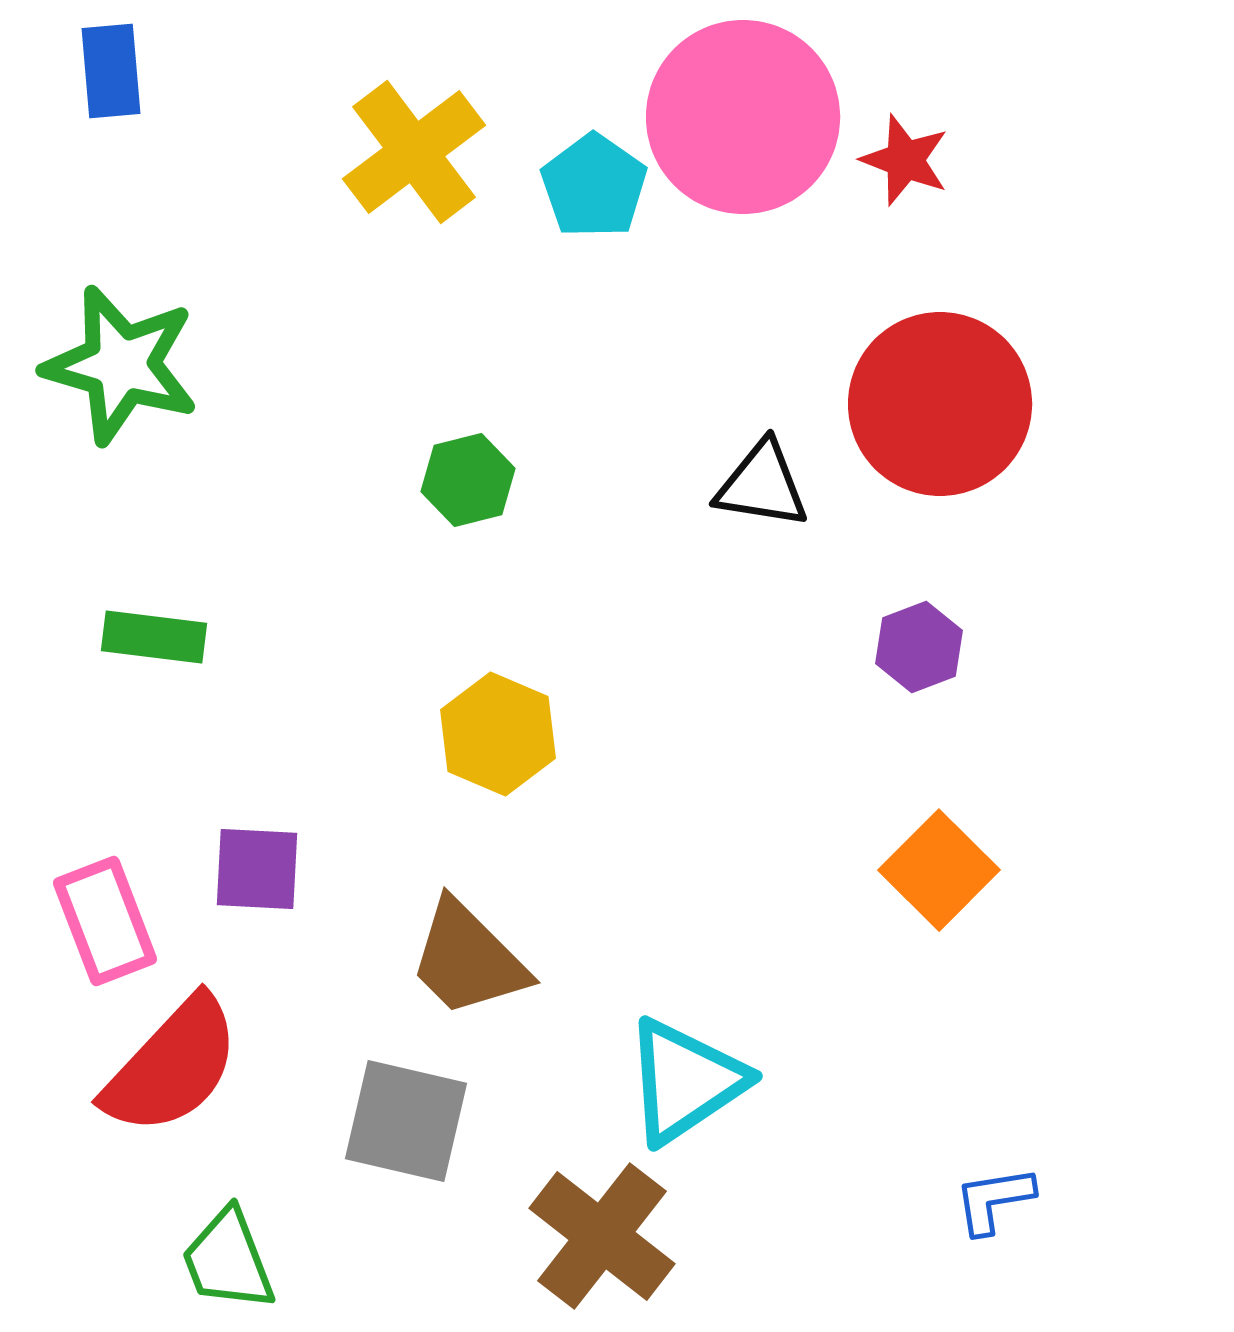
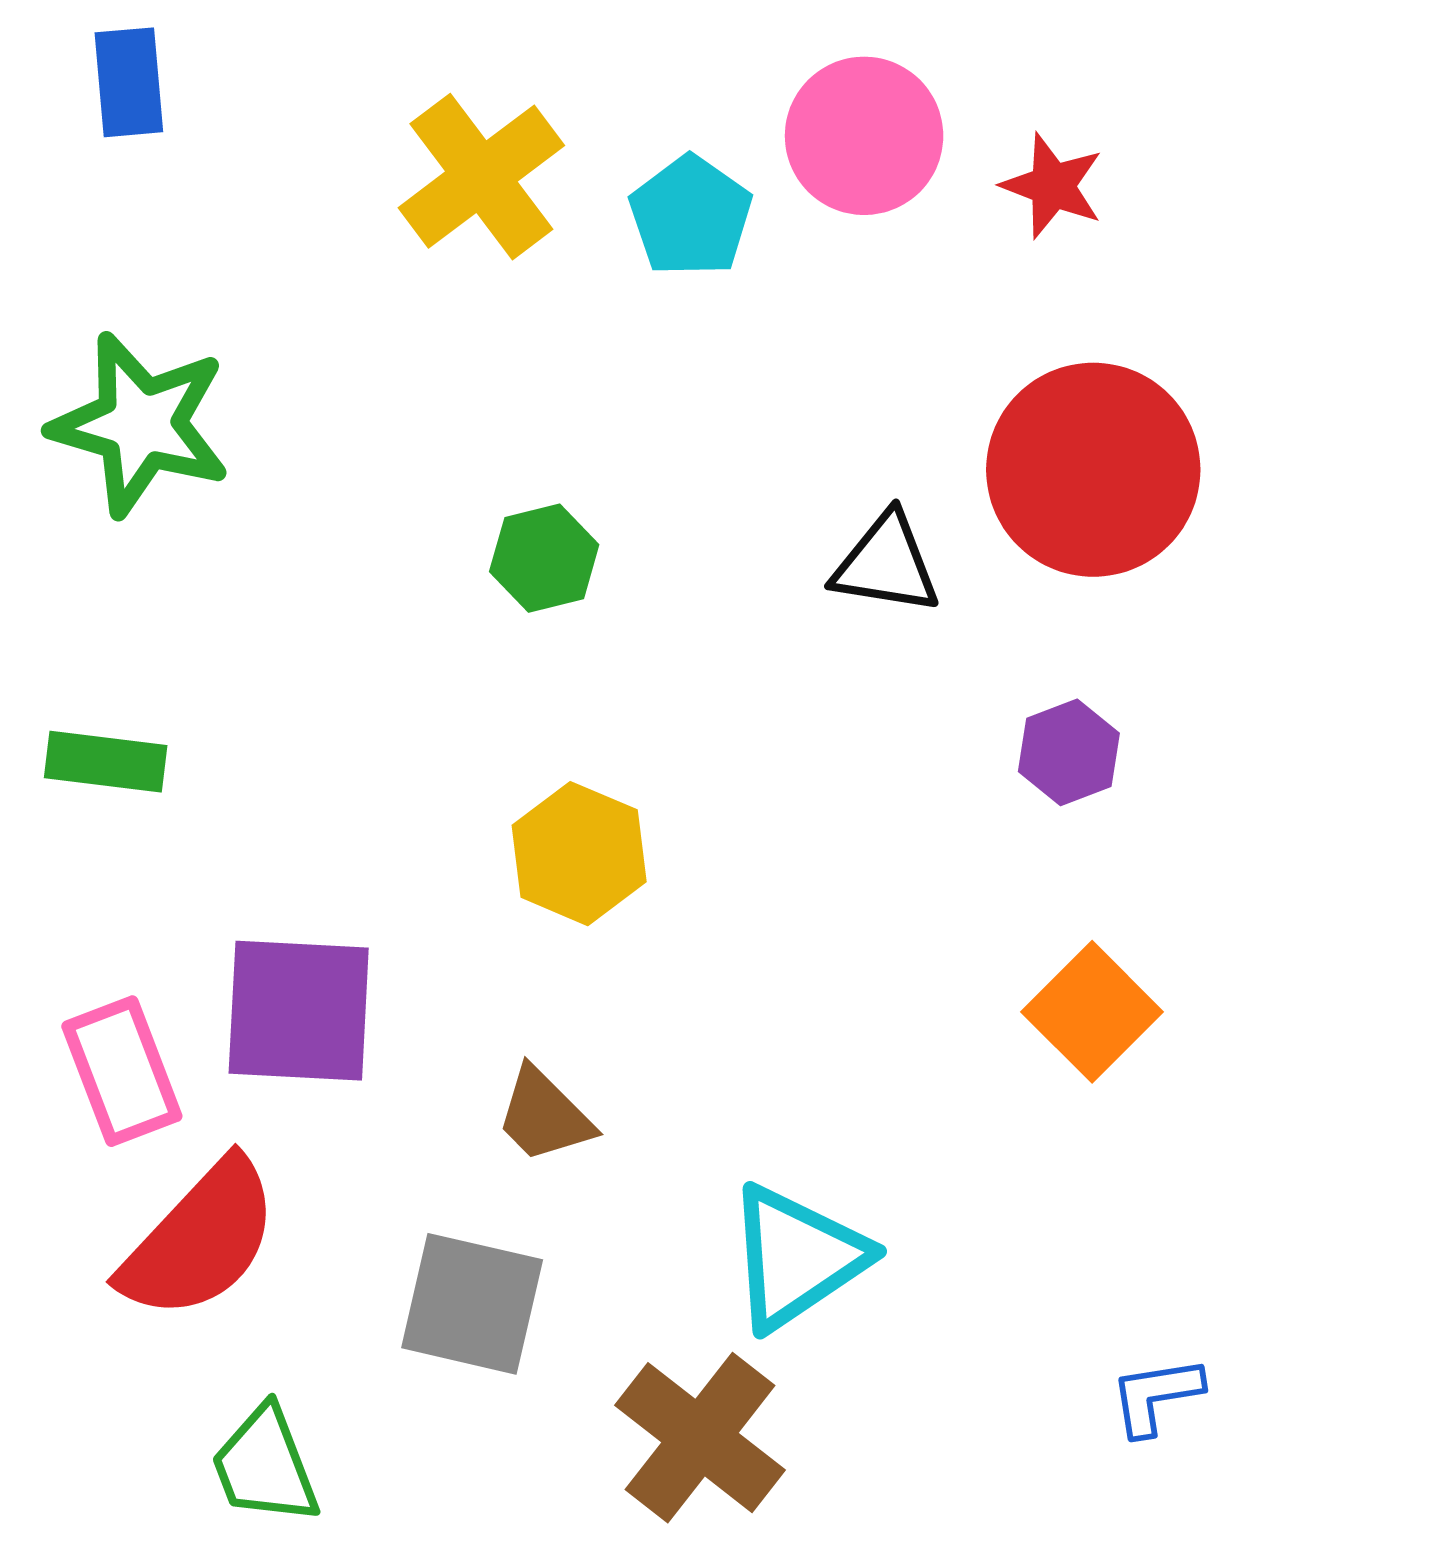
pink circle: (743, 117) -> (864, 136), size x0.7
green rectangle: (154, 637) -> (106, 762), moved
purple square: (257, 869) -> (299, 1011), size x1.5
brown trapezoid: (468, 959) -> (544, 1115), size x0.7

